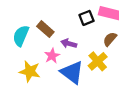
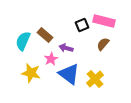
yellow cross: (98, 61) -> (95, 79), moved

